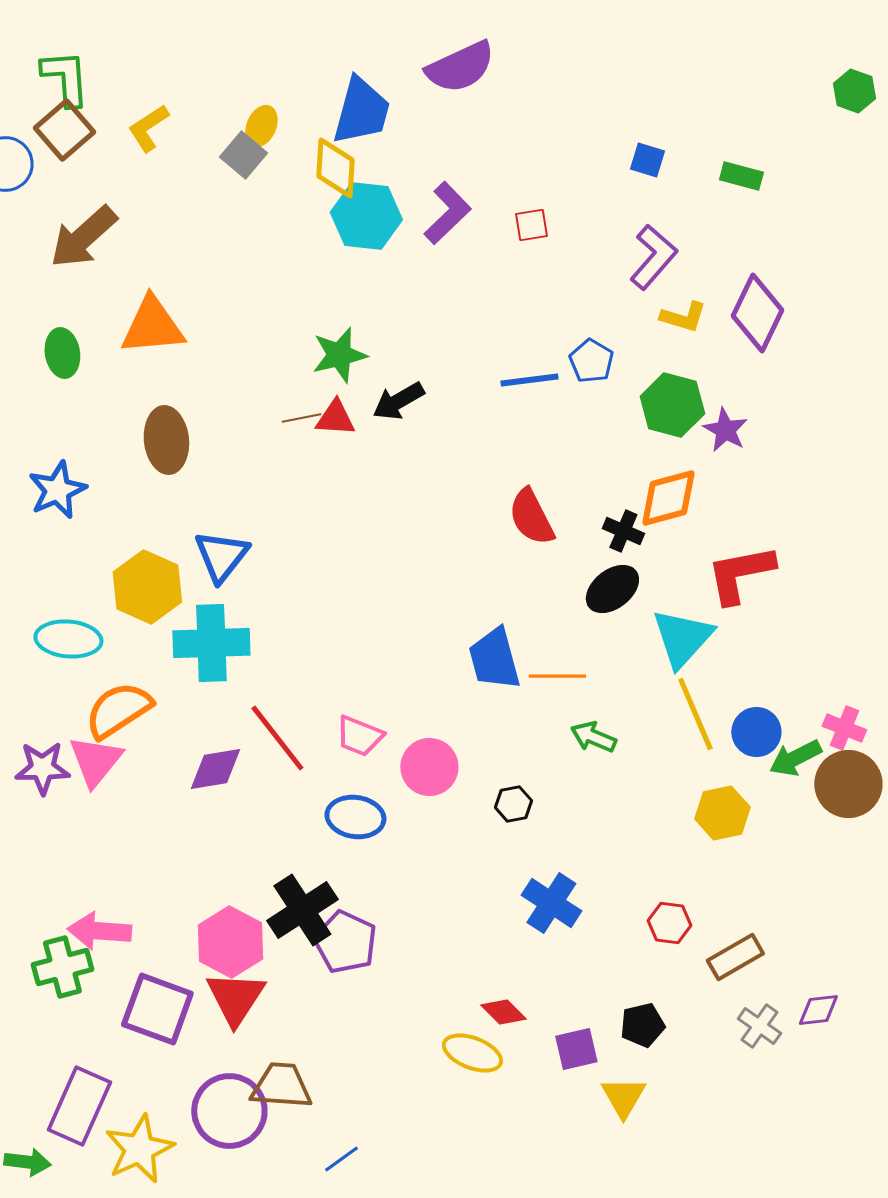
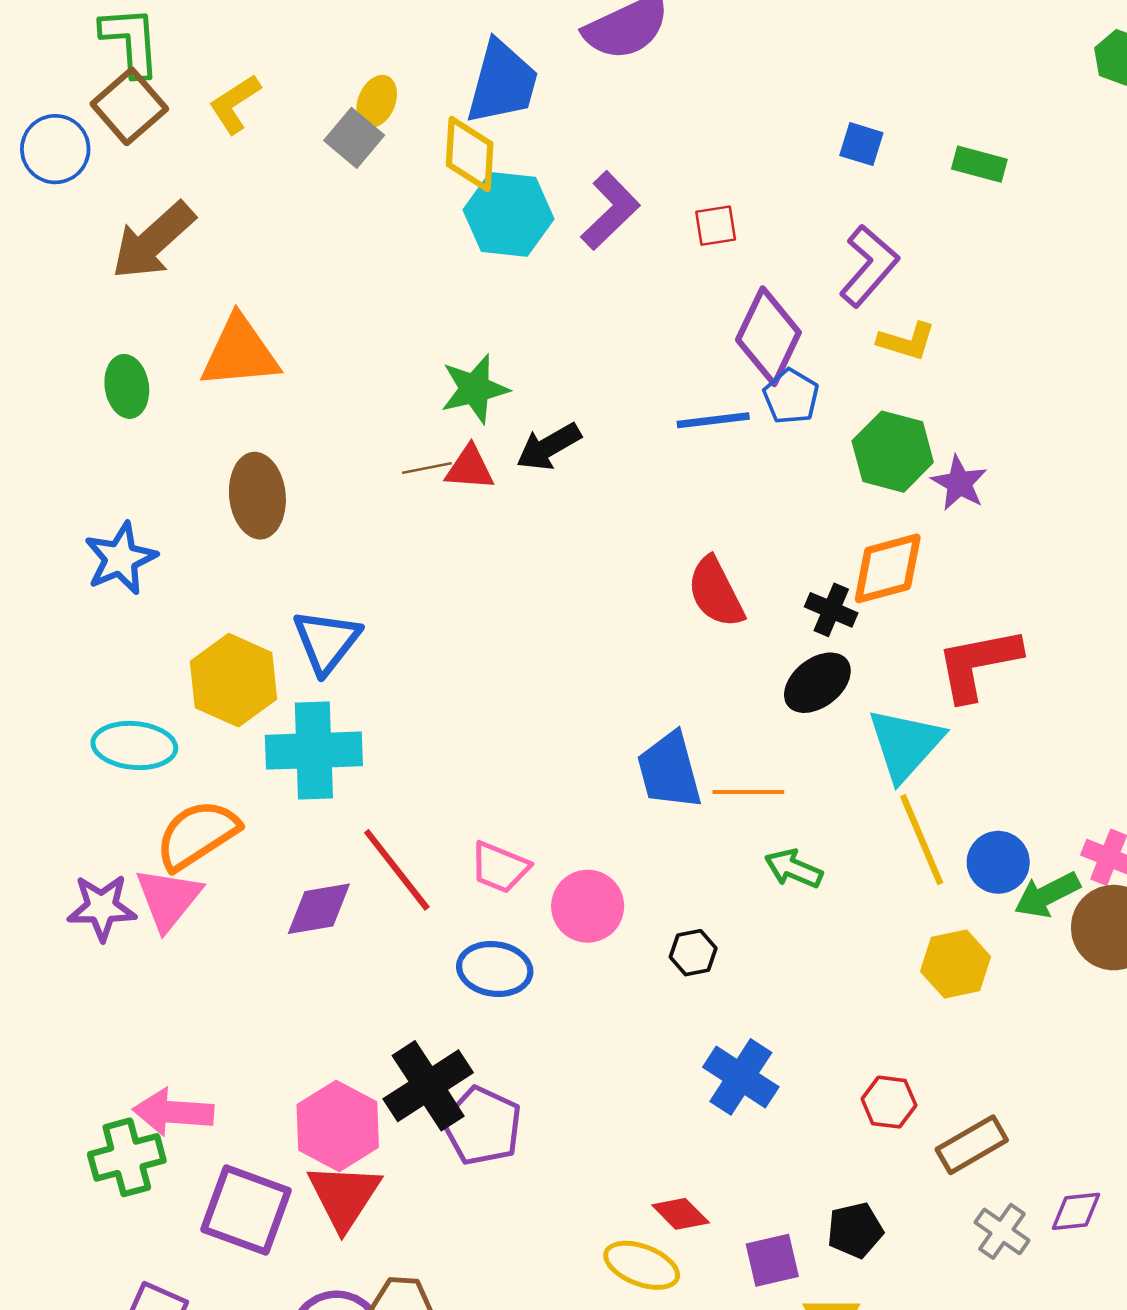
purple diamond: (757, 313) -> (768, 336), moved

